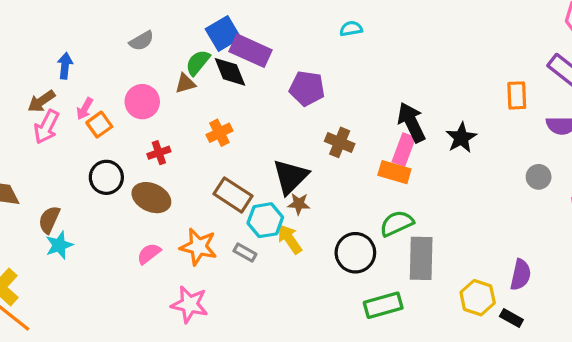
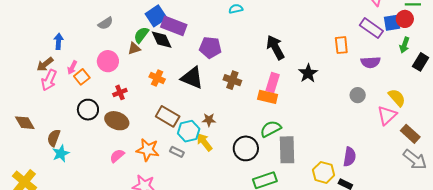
black arrow: (411, 122) -> (275, 47), moved
orange cross: (219, 133) -> (157, 78), turned -35
black triangle: (290, 177) -> (192, 78), moved, turned -50

